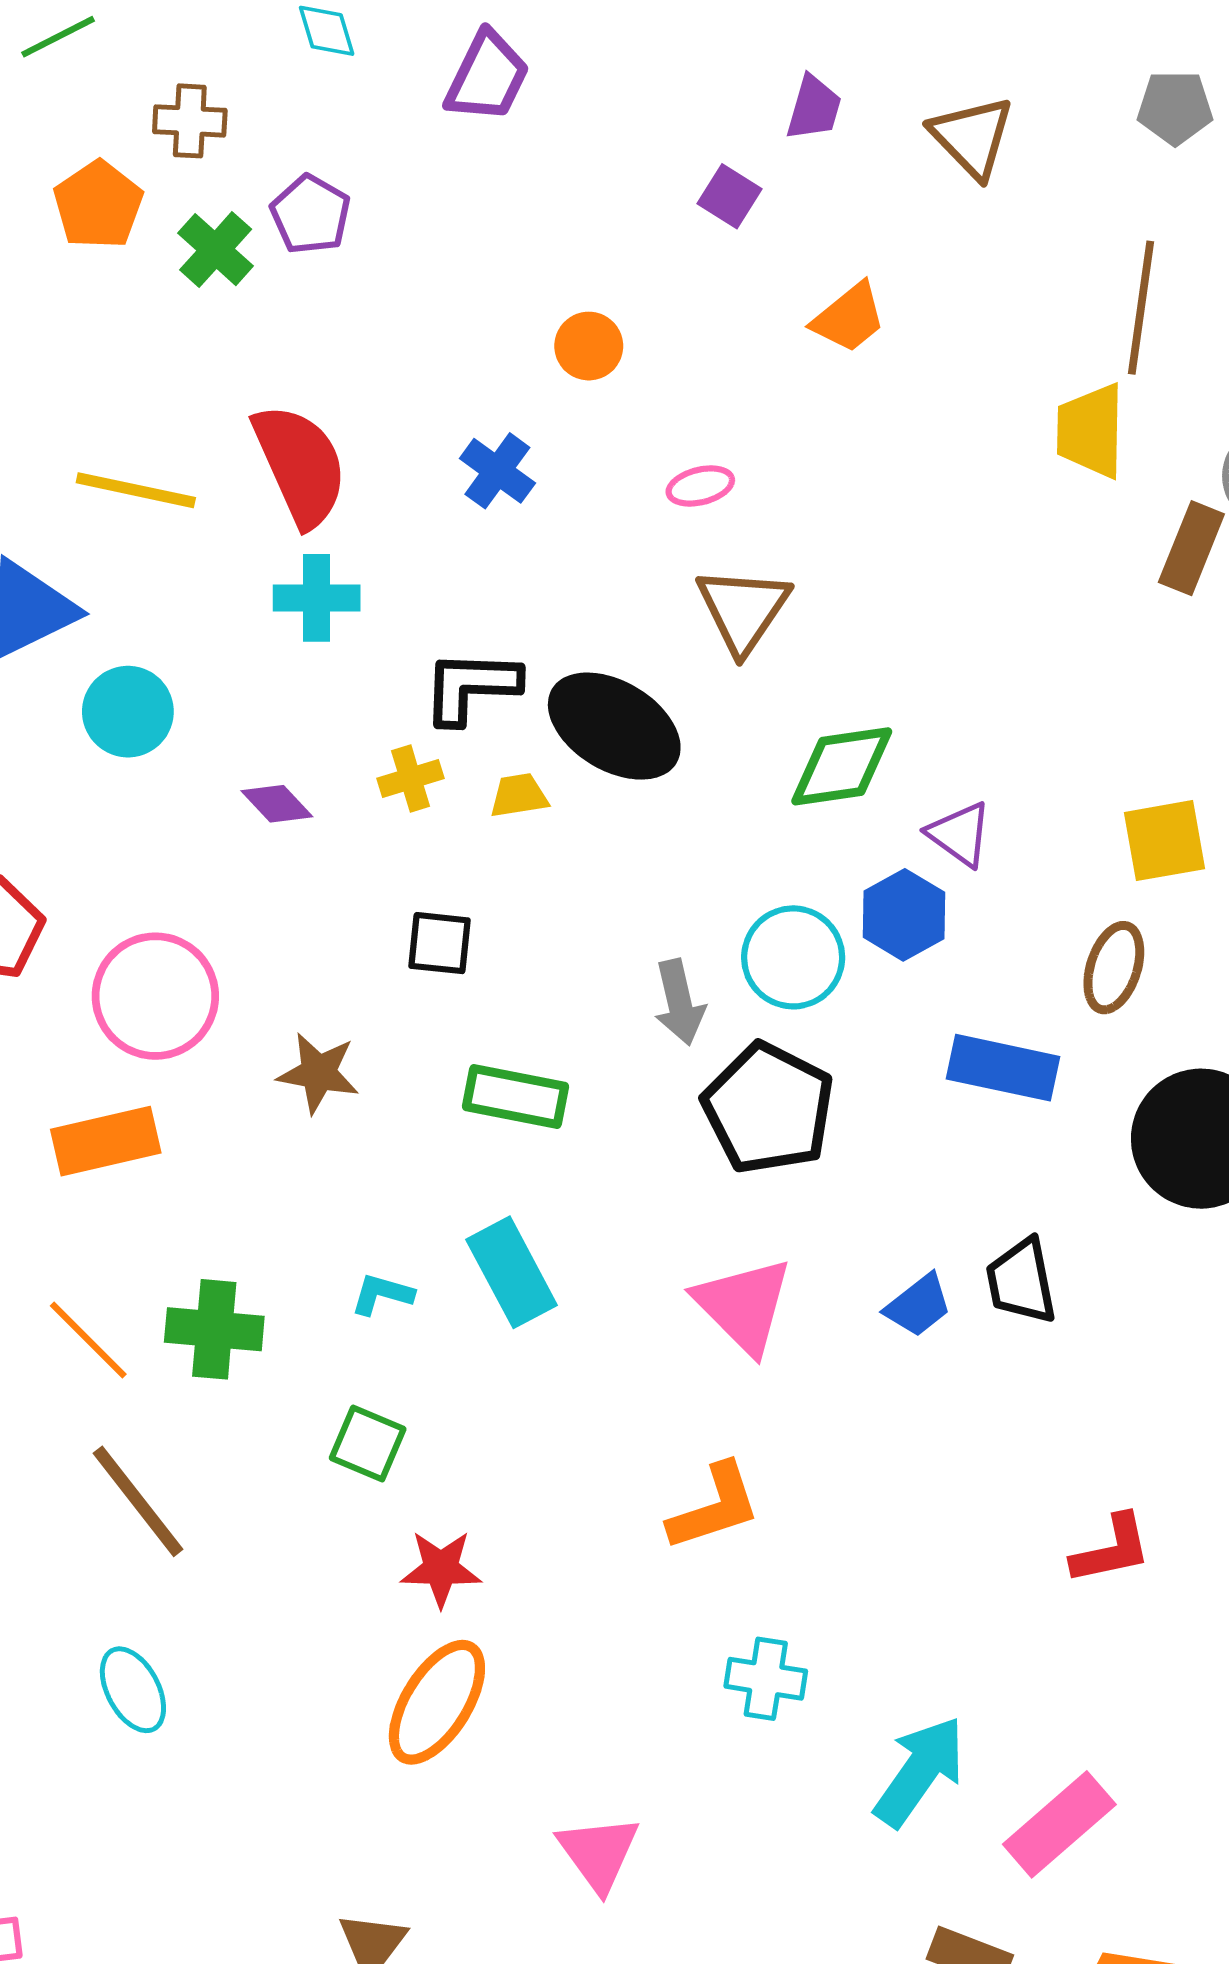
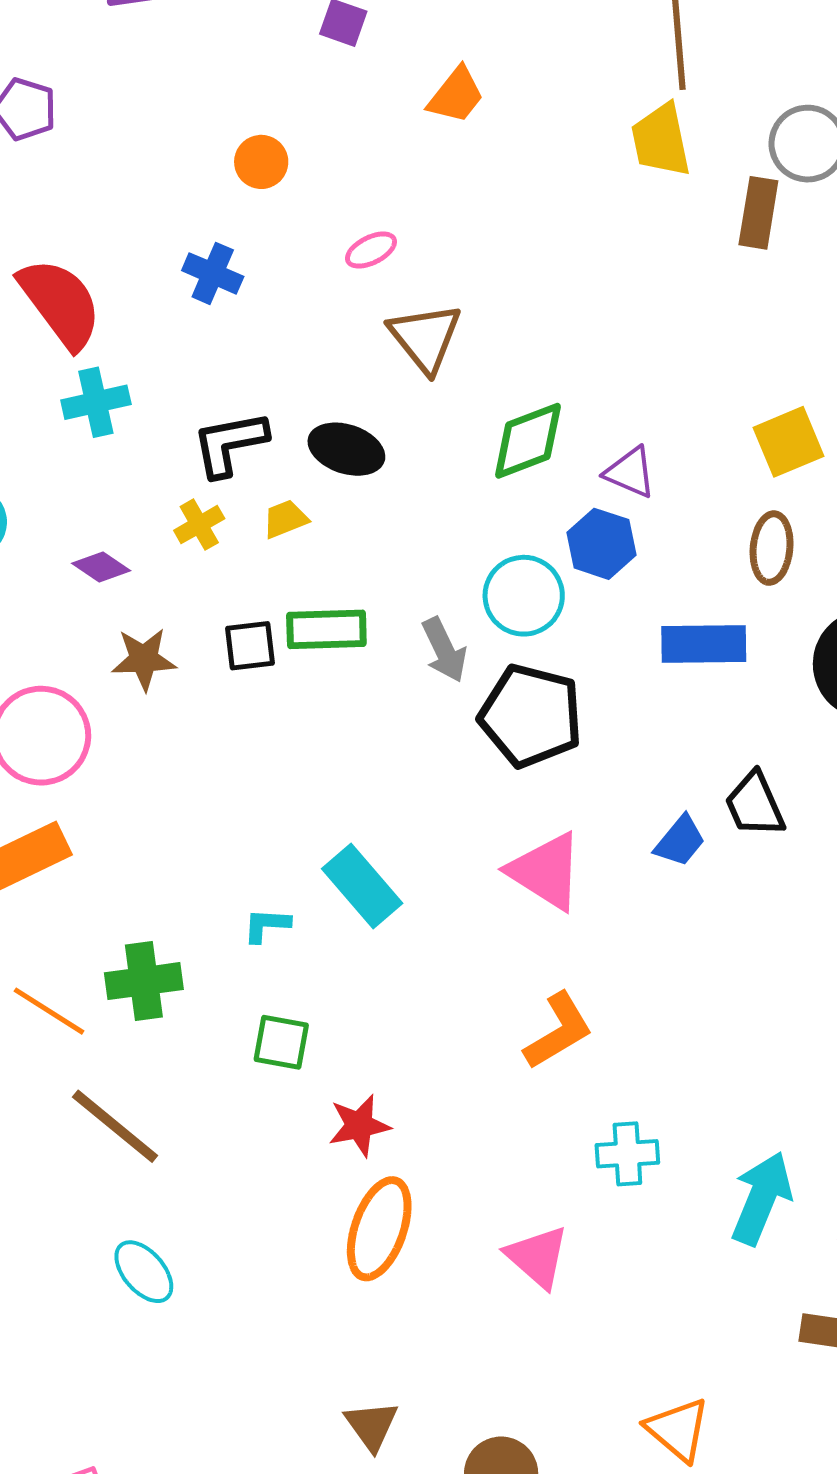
black ellipse: (614, 726) -> (346, 449), size x0.7
brown star: (318, 1073) -> (144, 659), moved
green rectangle: (515, 1097) -> (326, 629), moved
pink triangle: (599, 1853) -> (537, 1257), moved

